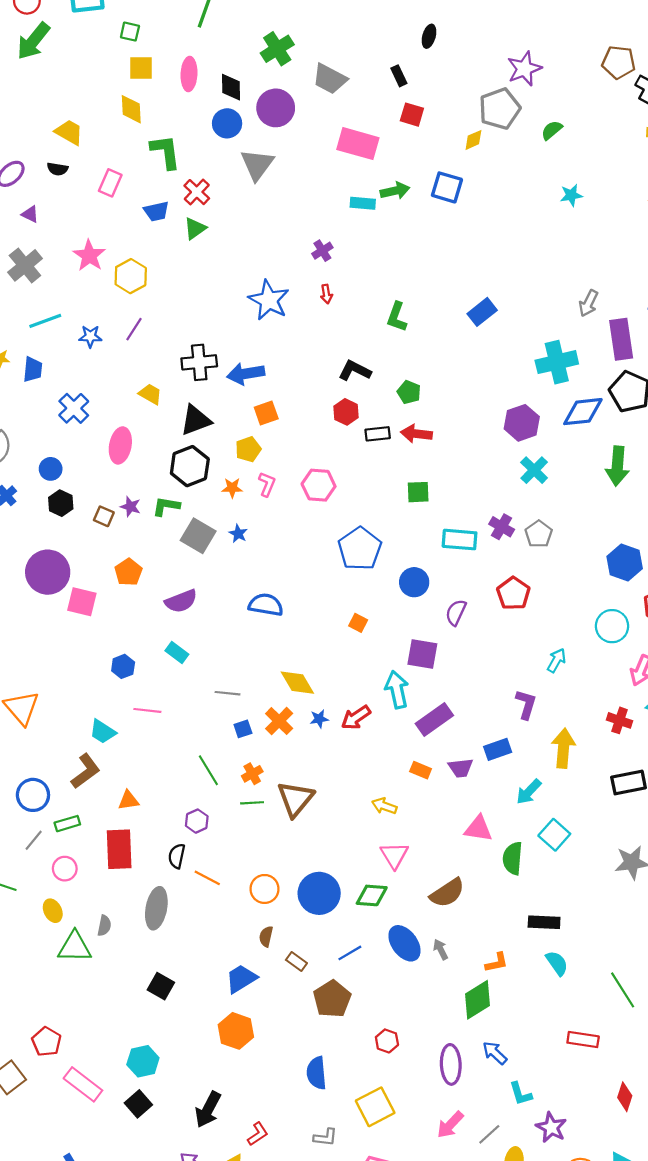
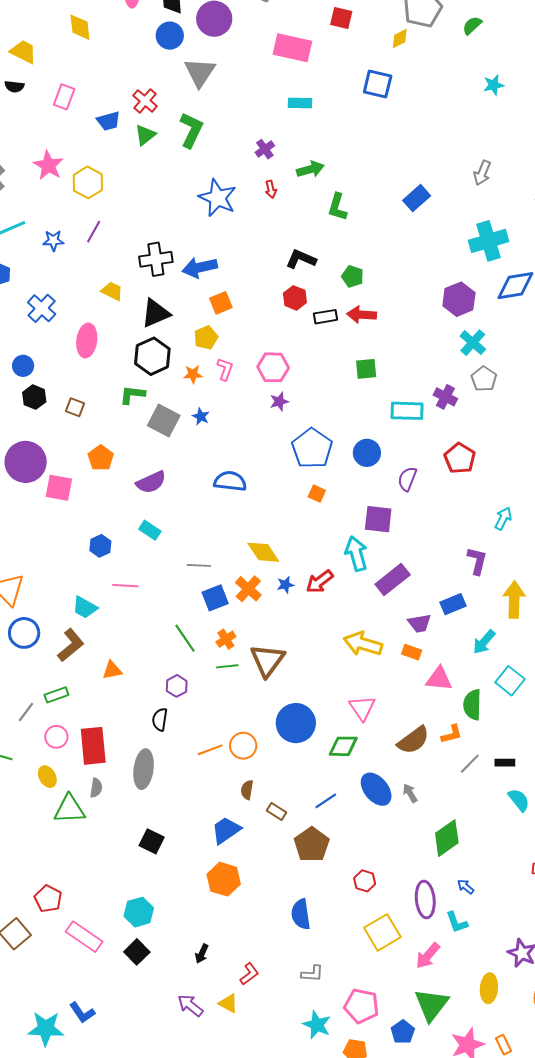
green L-shape: (166, 152) -> (191, 130), moved, turned 36
green arrow: (395, 191) -> (310, 169), moved
gray arrow: (588, 303) -> (482, 173), moved
purple star: (130, 507) -> (279, 402), moved, turned -30
gray pentagon: (539, 534) -> (484, 379), moved
blue pentagon: (360, 549) -> (312, 448), moved
blue square: (243, 729) -> (215, 598), size x1.5
orange rectangle: (421, 770) -> (412, 652), moved
blue circle: (33, 795) -> (24, 633), moved
yellow arrow: (384, 806) -> (363, 644), moved, size x1.6
red rectangle: (119, 849) -> (93, 746), moved
orange line: (207, 878) -> (210, 750), moved, turned -45
blue circle: (319, 893) -> (296, 723), moved
black rectangle: (544, 922) -> (505, 763), size x0.7
orange L-shape: (497, 963) -> (452, 734), moved
blue arrow: (495, 1053) -> (466, 887), size x0.7
cyan L-shape: (521, 1094) -> (457, 922), moved
yellow square: (375, 1107) -> (382, 932), moved
black arrow: (208, 1110) -> (202, 954), size x0.6
gray line: (489, 1134) -> (470, 764), moved

